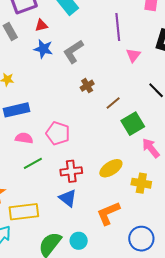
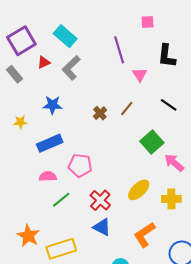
blue star: (43, 49) -> (52, 105), moved
gray L-shape: (73, 52) -> (71, 68), moved
brown line: (113, 103) -> (127, 108), moved
blue rectangle: (17, 110) -> (50, 143), moved
red cross: (71, 171) -> (100, 200), turned -30

